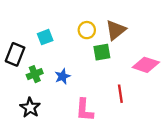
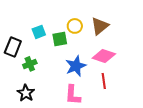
green square: (102, 52) -> (60, 39), moved
pink diamond: (146, 65) -> (104, 56), moved
blue star: (62, 76) -> (76, 66), moved, size x1.5

